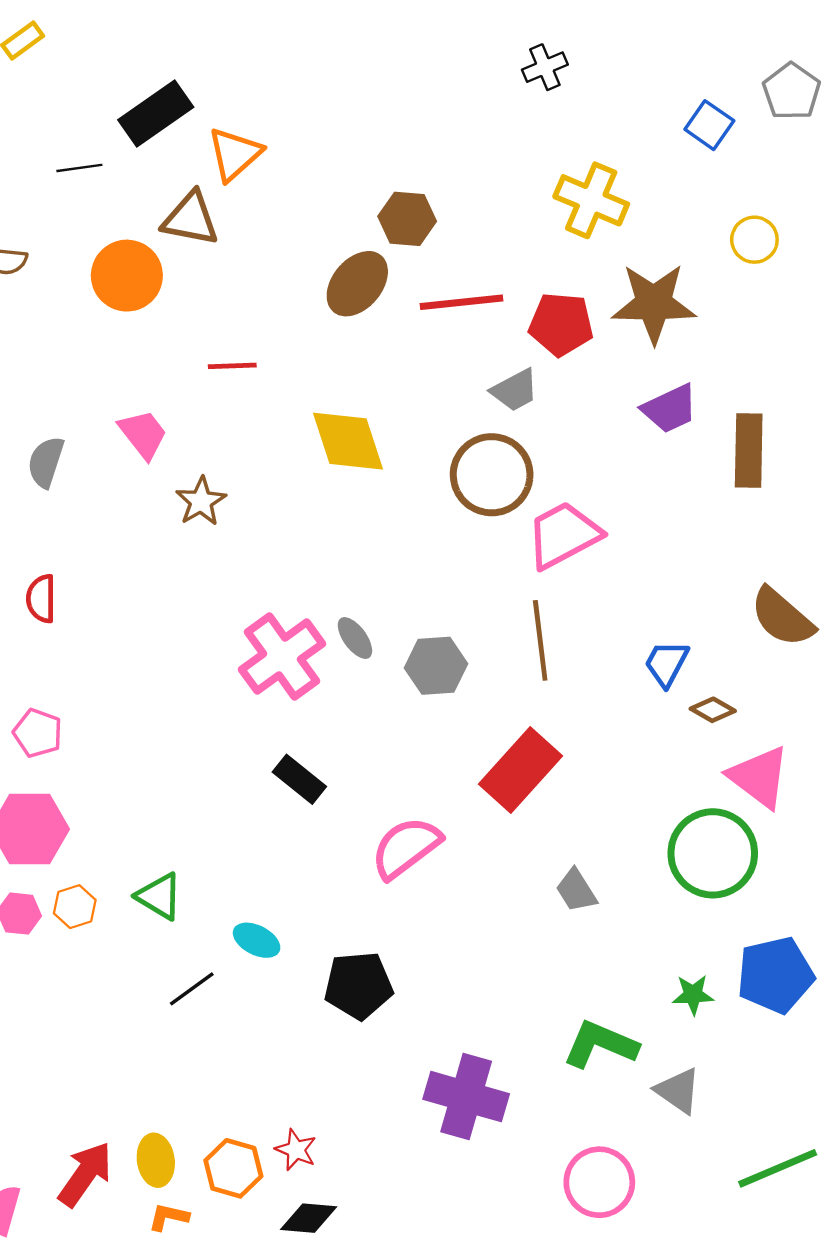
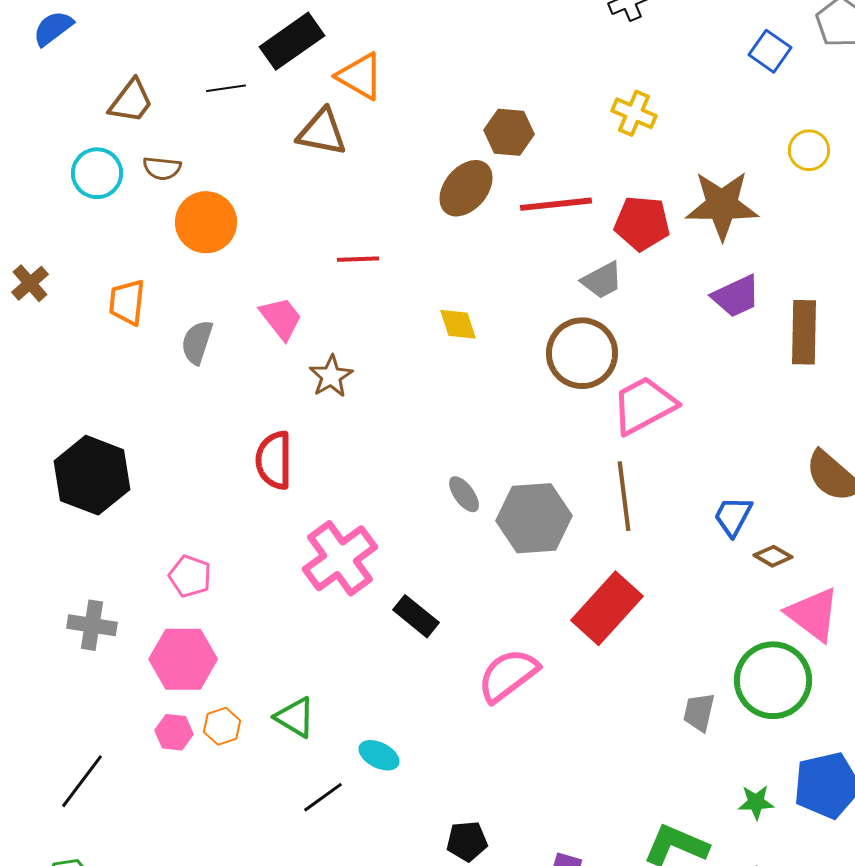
orange triangle: (235, 154) -> (360, 76), turned -48
yellow cross: (591, 200) -> (634, 113), moved, size x0.7
orange circle: (127, 276) -> (206, 222), moved
yellow diamond: (348, 441) -> (458, 324), size x0.6
red semicircle: (41, 599) -> (274, 460), moved, size x1.4
pink cross: (282, 657) -> (340, 558), moved
gray hexagon: (436, 666) -> (534, 518), size x1.4
gray trapezoid: (576, 890) -> (699, 712), moved, turned 45
black pentagon: (358, 985) -> (467, 841), moved, size x0.7

